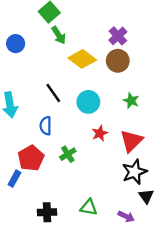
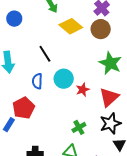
blue circle: (16, 44) -> (14, 19), moved
green star: (131, 101) -> (110, 63), size x1.6
cyan circle: (88, 102) -> (64, 79), moved
green cross: (68, 154) -> (79, 127), moved

